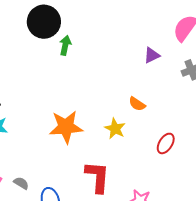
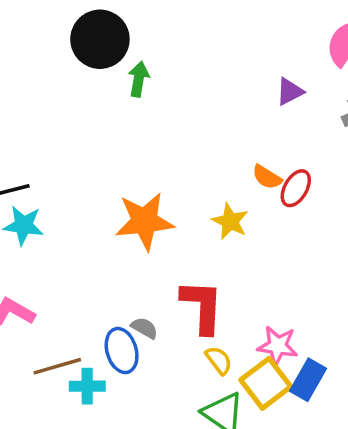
red ellipse: (166, 143) -> (296, 188), moved
gray semicircle: (21, 183) -> (144, 328), moved

